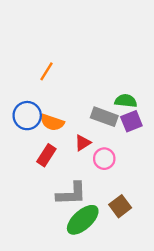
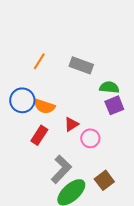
gray rectangle: (104, 117) -> (81, 65), moved
gray L-shape: (71, 194) -> (61, 169), turned -44

